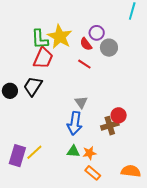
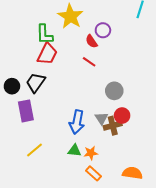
yellow star: (60, 37) -> (70, 16), moved
gray circle: (109, 48) -> (114, 91), moved
gray triangle: (81, 102) -> (102, 118), moved
purple rectangle: (17, 156) -> (26, 111), moved, turned -30

